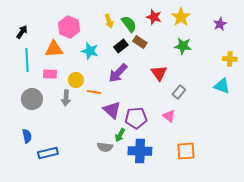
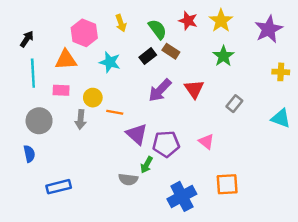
yellow arrow: (109, 21) -> (121, 23), moved
purple star: (220, 24) -> (269, 29), size x1.6
green star: (183, 46) -> (223, 56), turned 30
purple arrow: (118, 73) -> (160, 90), moved
cyan triangle: (222, 86) -> (281, 118), moved
gray rectangle: (179, 92) -> (234, 104), moved
blue semicircle: (27, 136) -> (29, 154), moved
blue cross: (140, 151) -> (182, 196), moved, turned -30

